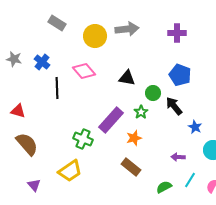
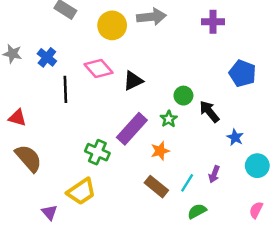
blue pentagon: (180, 75) -> (243, 73), moved
black triangle: (127, 78) -> (133, 81), moved, turned -36
purple arrow: (178, 157) -> (214, 174), turned -72
cyan line: (190, 180) -> (187, 183), moved
purple triangle: (34, 185) -> (49, 212), moved

